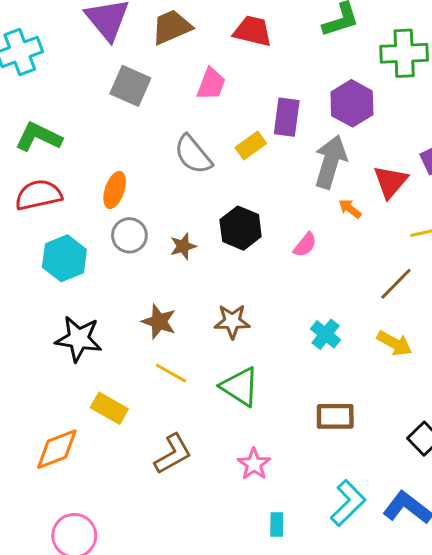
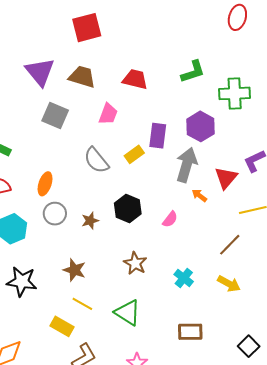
brown trapezoid: (172, 27) -> (82, 77), turned 40
brown star: (232, 321) -> (135, 263), moved, turned 30
yellow rectangle: (109, 408) -> (62, 326), moved

